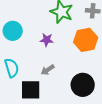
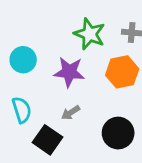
purple star: (47, 40) -> (69, 72), size x1.6
black square: (31, 90) -> (48, 140), turned 35

